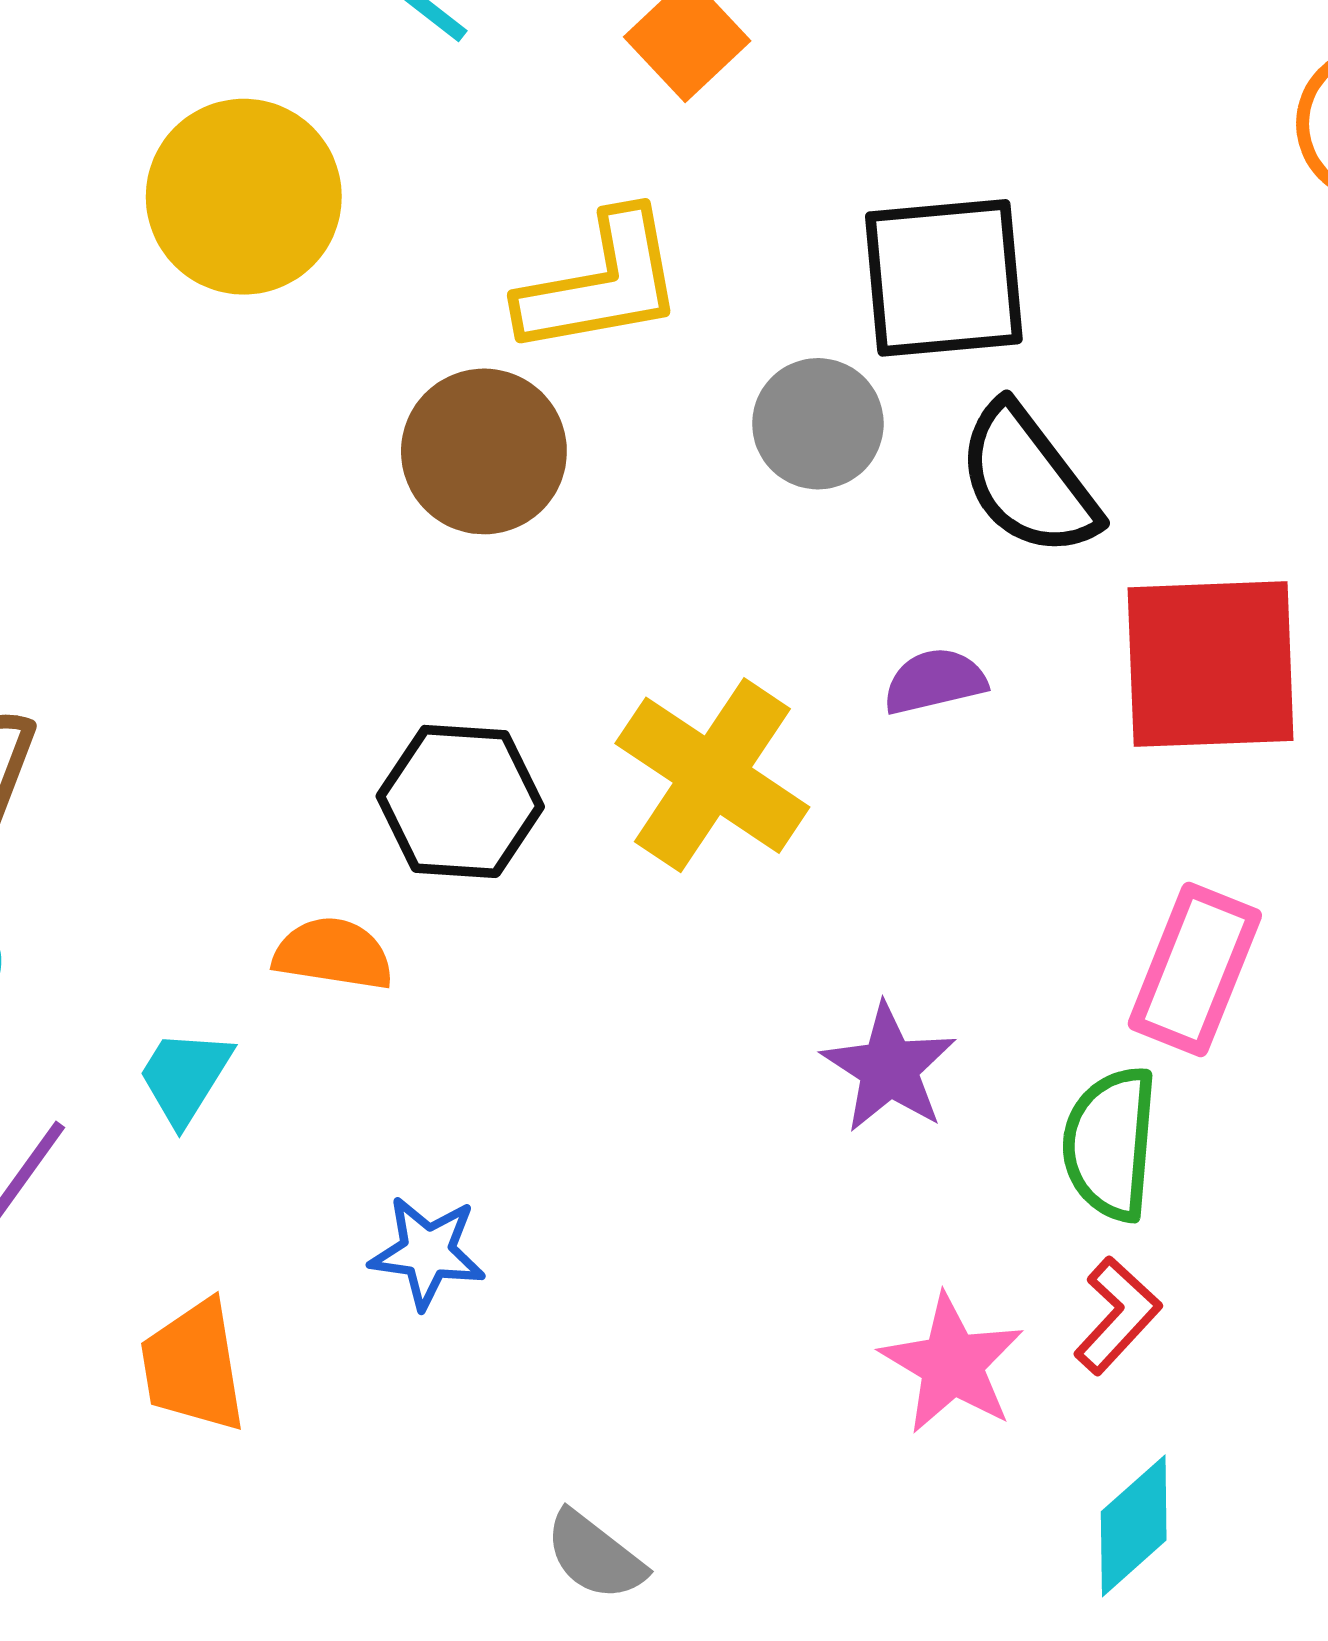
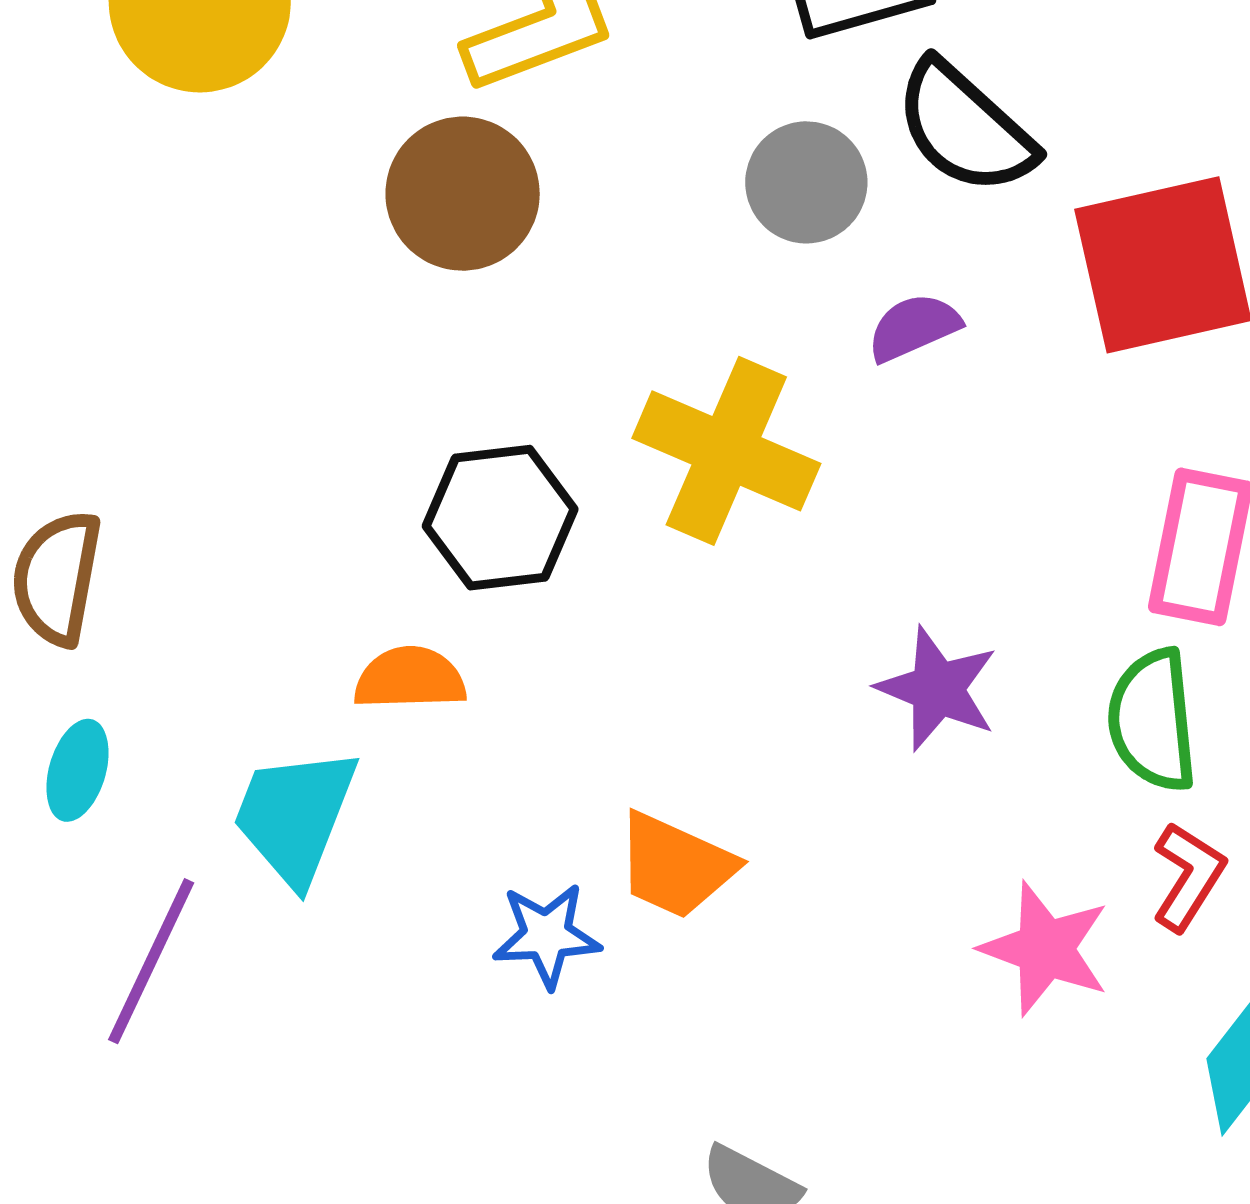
gray circle: (818, 424) -> (806, 182), moved
cyan trapezoid: (185, 1077) -> (295, 816), size x1.5
orange trapezoid: (193, 1366) -> (676, 866), moved, turned -46

